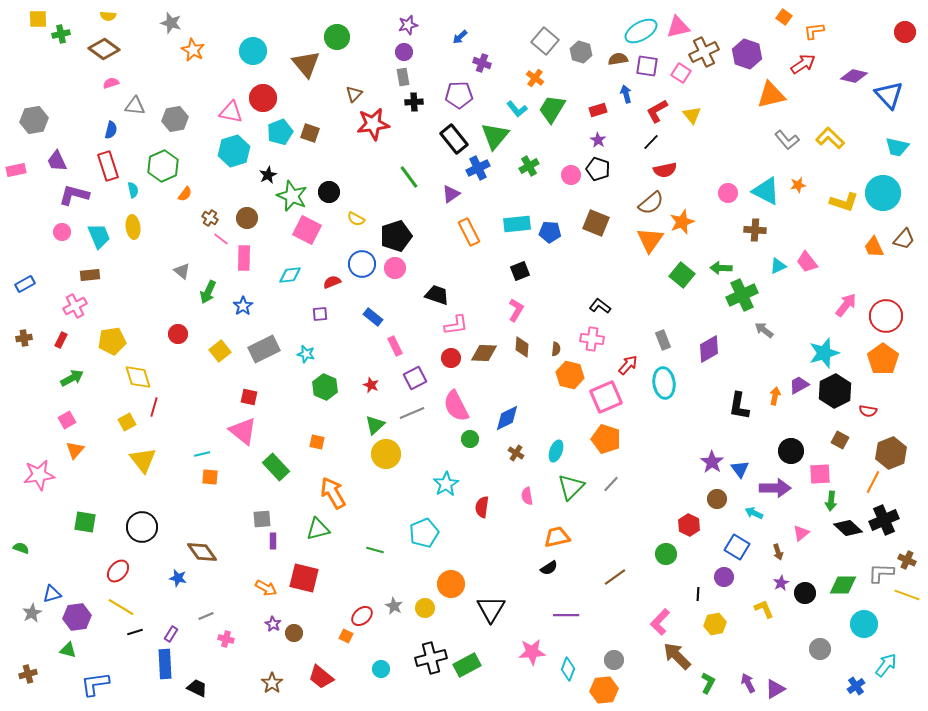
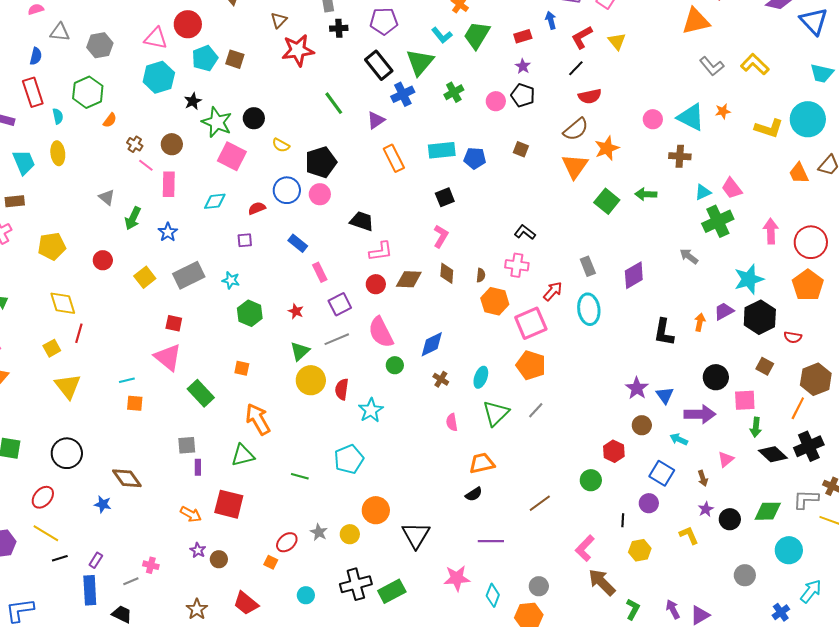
brown square: (596, 223) -> (521, 149), size x0.6
green cross: (742, 295) -> (718, 221), moved
pink arrow: (846, 305) -> (771, 231), turned -40
yellow pentagon: (112, 341) -> (52, 246), moved
red semicircle: (482, 507) -> (342, 389), moved
gray line: (206, 616) -> (131, 581), moved

